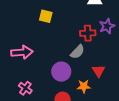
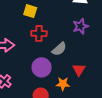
purple star: (107, 26) -> (81, 26), moved
red cross: (88, 33) -> (39, 33), moved

